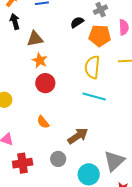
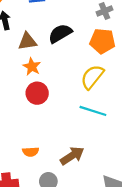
black semicircle: (77, 22) -> (60, 33), moved, size x1.5
yellow semicircle: (92, 67) -> (92, 77), turned 30
orange semicircle: (43, 122) -> (31, 152), moved, turned -56

